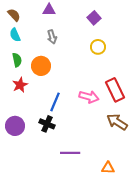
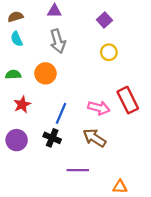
brown semicircle: (14, 15) -> (15, 17), turned -64
gray arrow: (52, 37) -> (58, 41), size x1.5
green semicircle: (17, 60) -> (13, 74), moved, turned -80
red star: (20, 85) -> (22, 105), moved
brown arrow: (117, 122) -> (94, 138), moved

